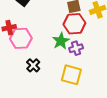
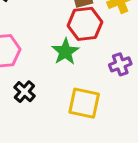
purple cross: (76, 48) -> (120, 64), moved

